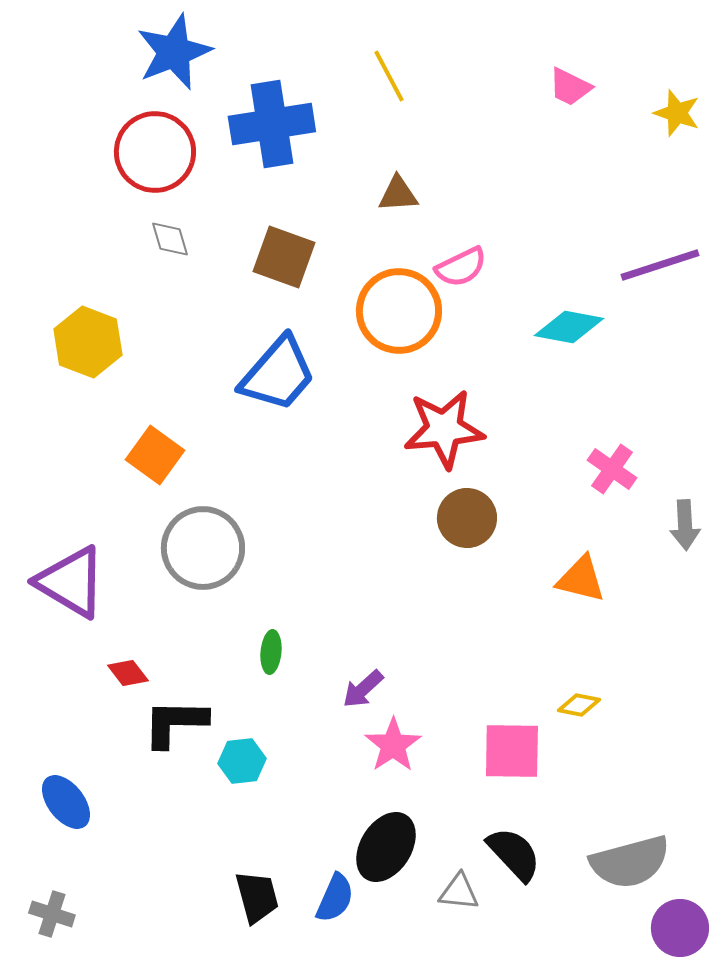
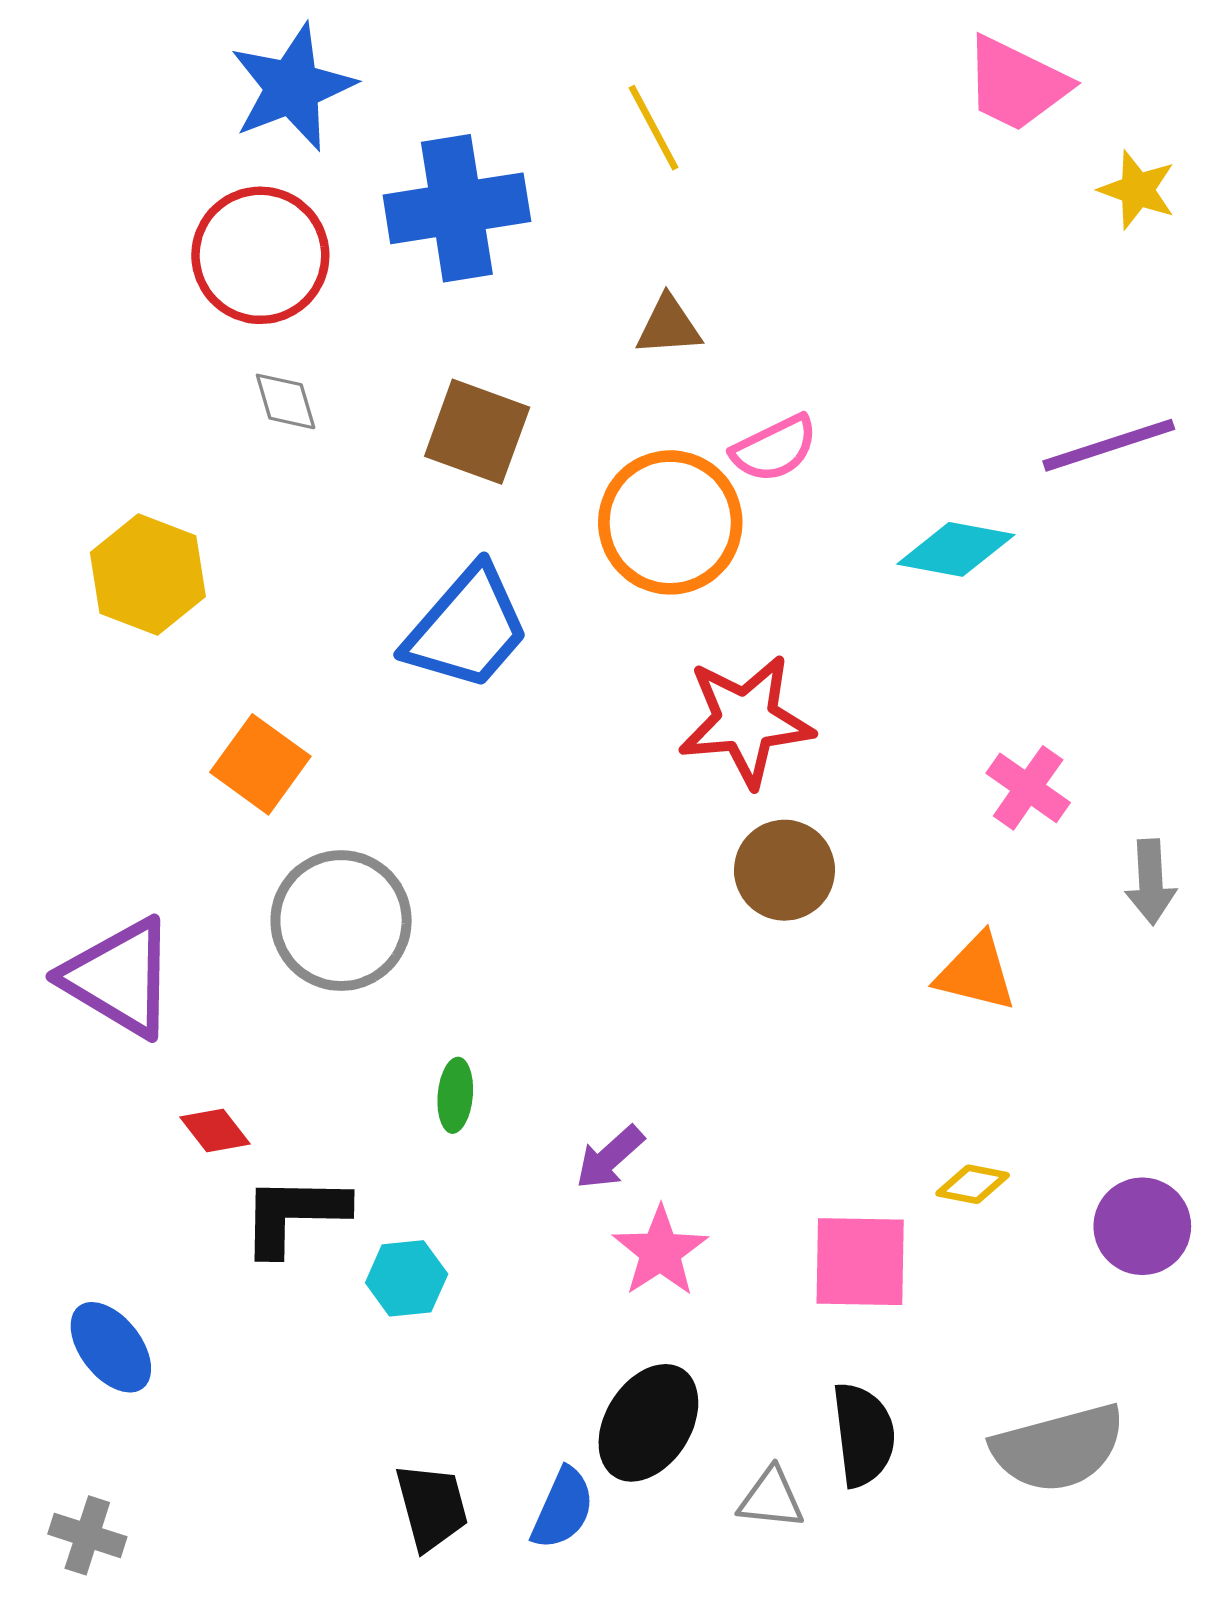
pink trapezoid: (570, 87) -> (1016, 84), moved, size x1.5
black semicircle: (514, 854) -> (863, 1435), turned 36
purple circle: (680, 928) -> (1142, 1226), moved

